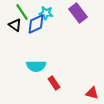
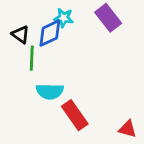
green line: (22, 12) -> (32, 58), moved, turned 36
red rectangle: (54, 83) -> (75, 115), size x1.5

